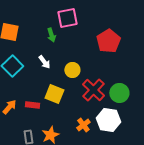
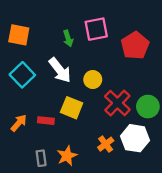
pink square: (67, 18) -> (96, 29), moved
white arrow: (44, 62) -> (60, 70), size x1.6

